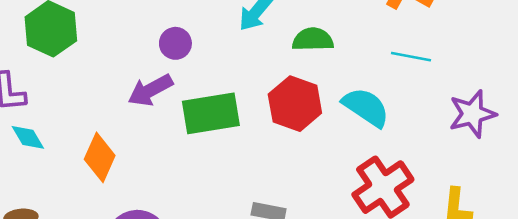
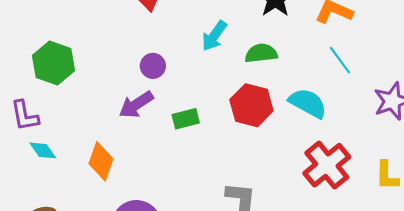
cyan line: (411, 57) -> (340, 60), turned 48
green rectangle: (211, 113) -> (186, 119), size x0.6

